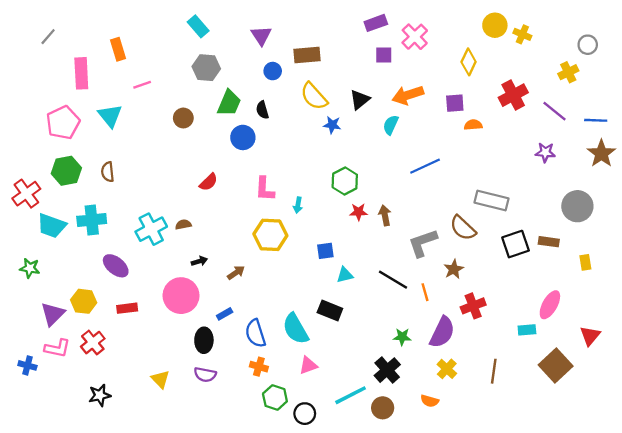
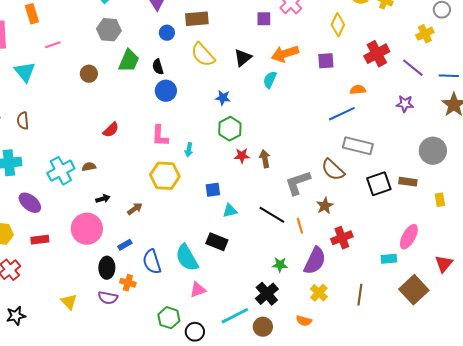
blue star: (332, 125) -> (223, 98), moved
orange semicircle: (473, 125) -> (358, 90), moved
blue circle: (243, 137) -> (166, 91), moved
blue line: (425, 166) -> (342, 114), moved
orange cross: (259, 367) -> (128, 283), moved

